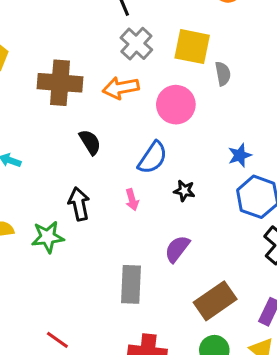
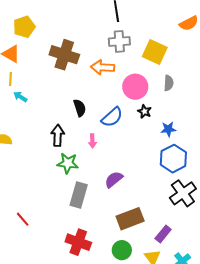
gray cross: (136, 44) -> (119, 41), turned 30
gray semicircle: (223, 74) -> (169, 83), moved
black semicircle: (90, 142) -> (80, 108), moved
black star: (184, 191) -> (145, 111), moved
green star: (48, 237) -> (68, 163), moved

